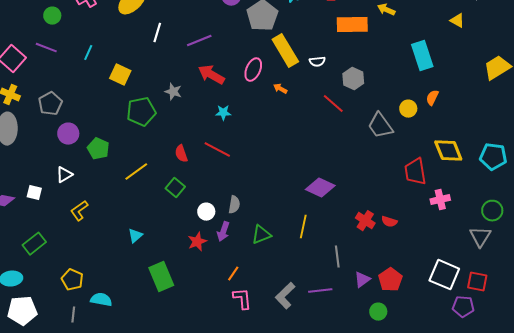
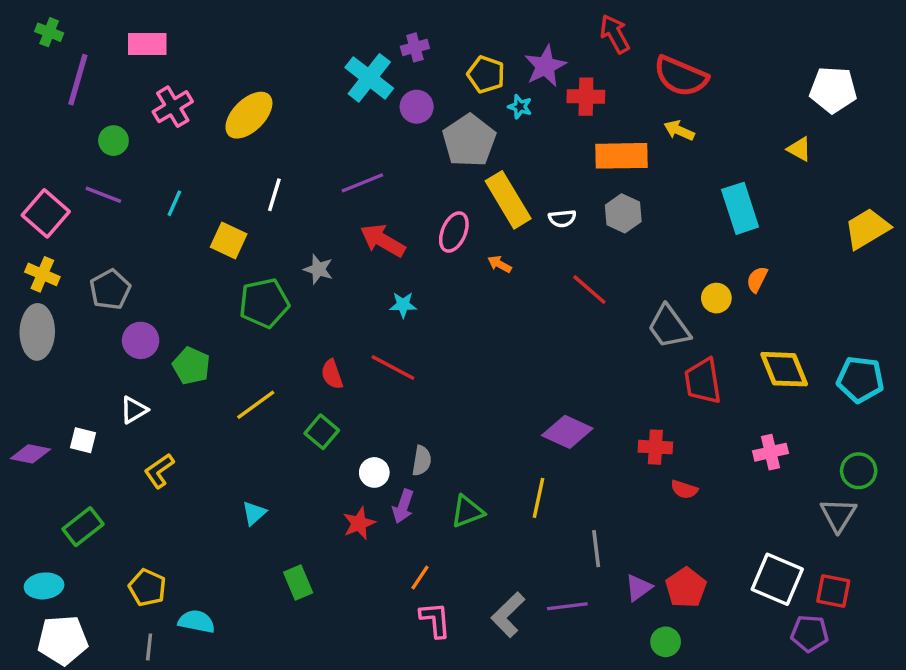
white line: (157, 33) -> (274, 195), moved
gray hexagon: (353, 79) -> (623, 213), moved
red trapezoid: (415, 172) -> (703, 381), moved
red cross: (365, 221) -> (655, 447), moved, turned -30
green rectangle: (161, 277) -> (298, 583), size x0.7

